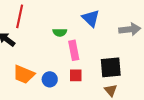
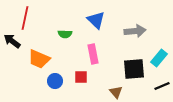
pink rectangle: (74, 50) -> (93, 54), moved
black square: (111, 67) -> (134, 69), moved
orange trapezoid: (24, 74) -> (39, 59), moved

